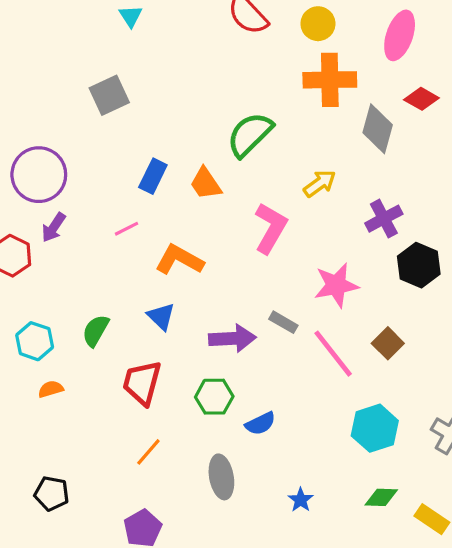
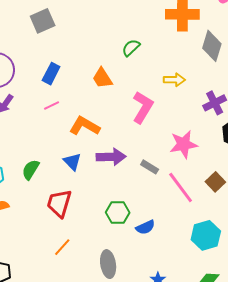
green semicircle: (250, 135) -> (131, 48), size x0.6
blue rectangle: (153, 176) -> (51, 74), moved
yellow arrow: (320, 183) -> (174, 80), turned 35
purple arrow: (232, 338) -> (111, 157), moved
green hexagon: (214, 397) -> (118, 213), moved
blue semicircle: (260, 424) -> (145, 227), moved

